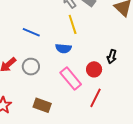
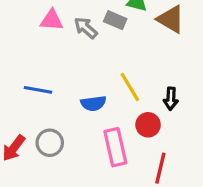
yellow line: (73, 24) -> (130, 87), moved
pink rectangle: (71, 79) -> (115, 147), turned 40

